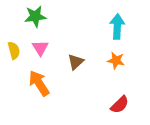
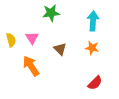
green star: (35, 16) -> (51, 13), moved
brown triangle: (76, 62) -> (60, 49), turned -32

